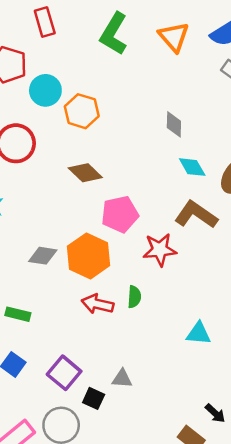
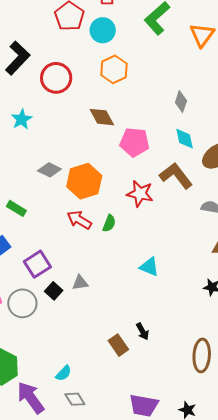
cyan circle: (45, 90) -> (103, 30), moved
pink pentagon: (120, 214) -> (134, 142), moved
gray triangle: (122, 379) -> (80, 283), turned -30

